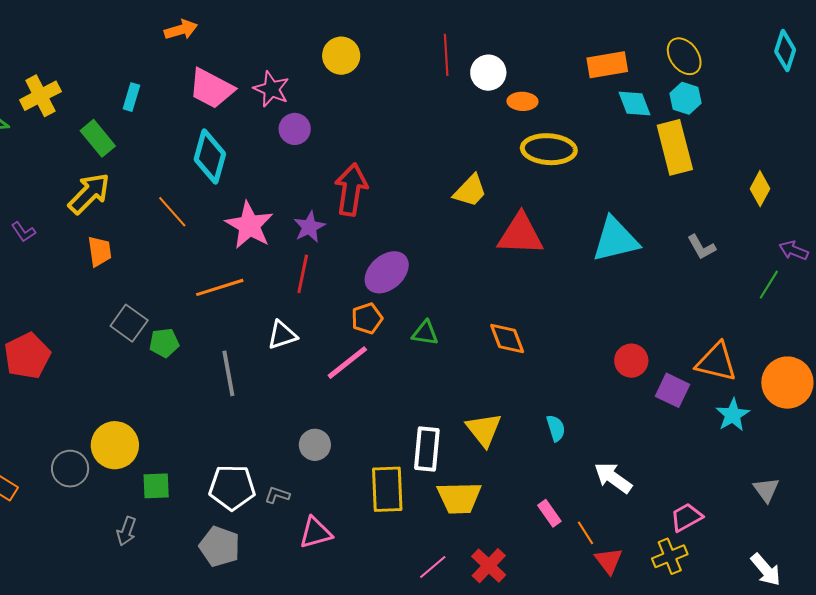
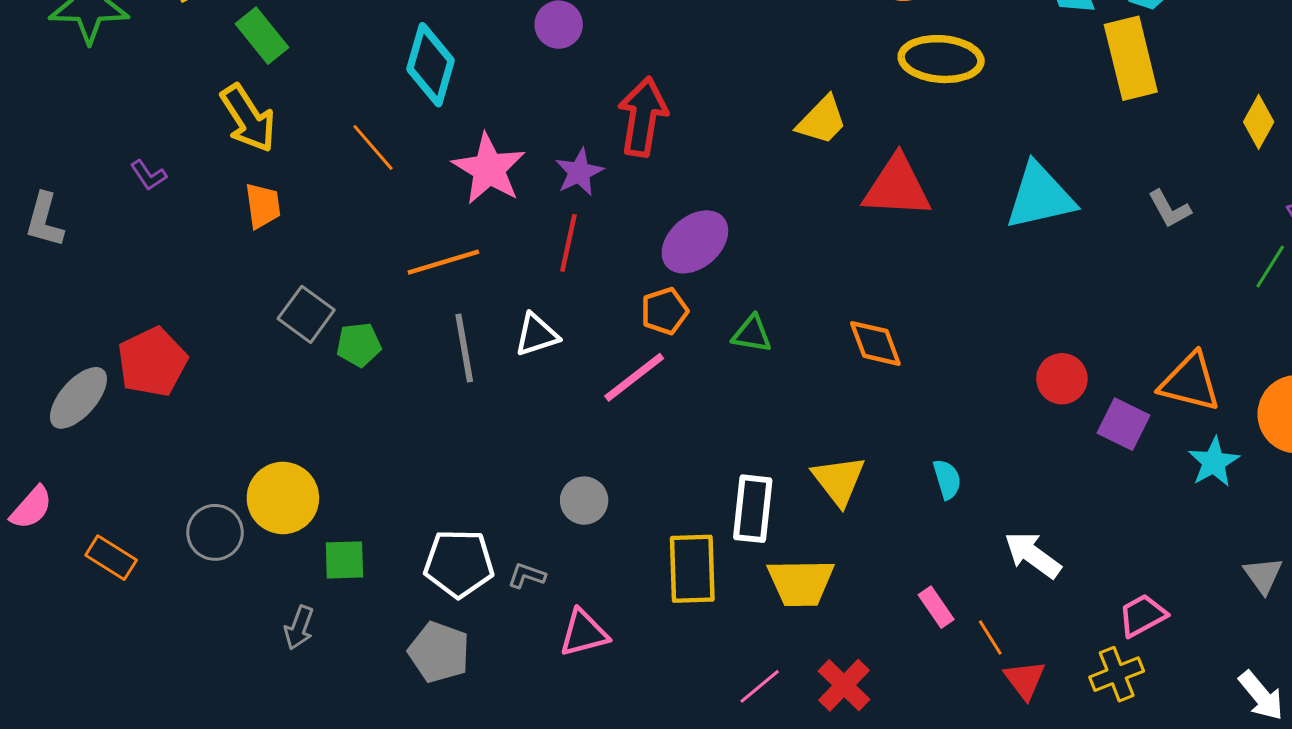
yellow arrow: (89, 193) -> (248, 118), turned 102
gray line: (228, 373) -> (464, 348), moved

